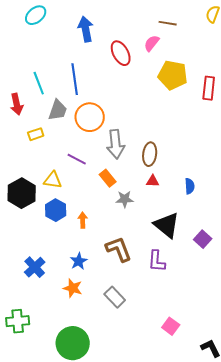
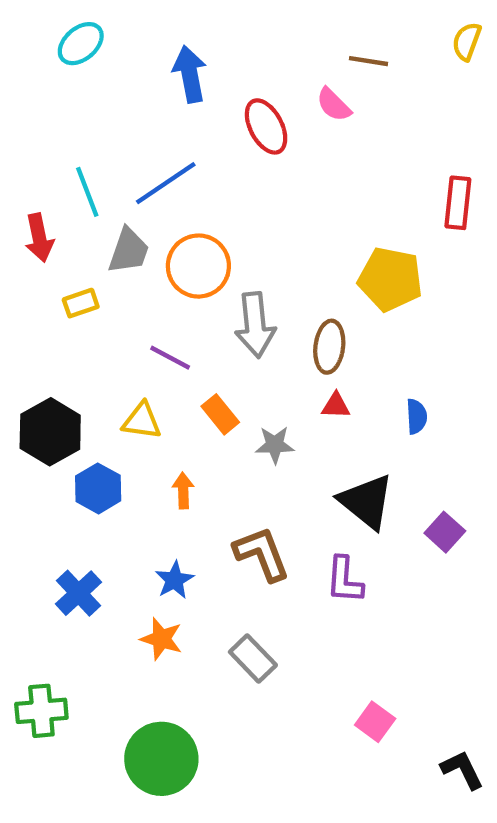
pink semicircle: (152, 43) -> (334, 105), turned -84
yellow pentagon: (173, 75) -> (390, 279), moved
blue line: (75, 79) -> (166, 183), turned 64
orange rectangle: (108, 178) -> (220, 414), moved
yellow triangle: (53, 180) -> (142, 421), moved
blue hexagon: (56, 210) -> (98, 488), moved

